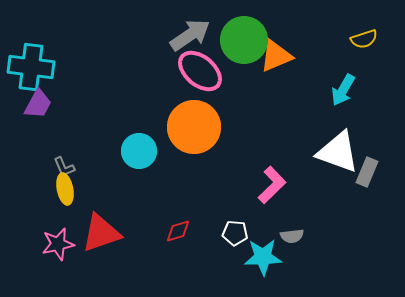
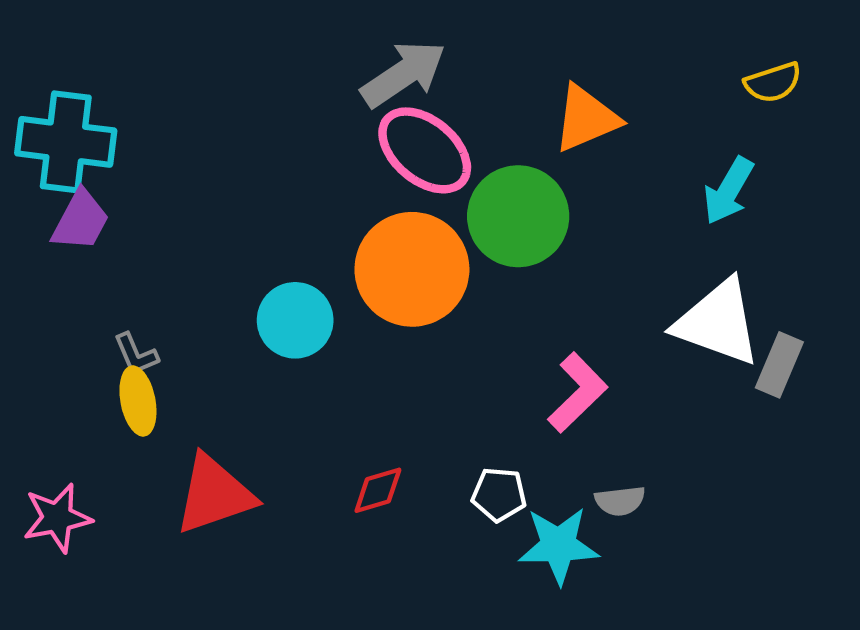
green circle: (244, 40) -> (518, 216), moved
pink star: (58, 244) -> (57, 518), moved

